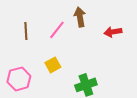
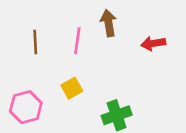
pink line: (57, 30) -> (77, 41), turned -30

